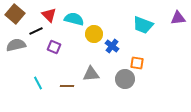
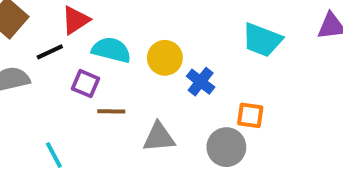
red triangle: (49, 15) -> (76, 20), turned 42
cyan semicircle: (74, 19) -> (111, 50), moved
brown line: (67, 86) -> (111, 111), moved

